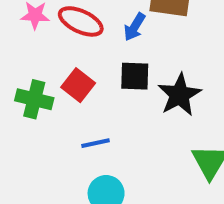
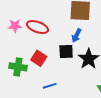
blue arrow: (135, 27) -> (76, 36), moved

